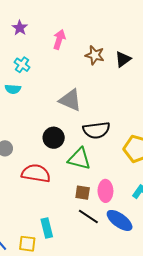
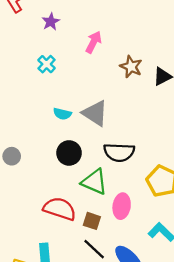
cyan semicircle: (13, 89) -> (62, 114), moved
red semicircle: (36, 173) -> (60, 209), moved
pink ellipse: (105, 191) -> (122, 206), moved

